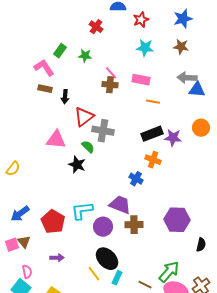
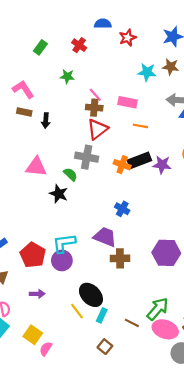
cyan star: (145, 48) -> (147, 72), moved
green rectangle: (60, 51) -> (40, 47), moved
red triangle: (84, 117) -> (97, 129), moved
orange cross: (153, 160) -> (122, 165), moved
purple circle: (103, 227) -> (62, 260), moved

